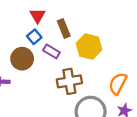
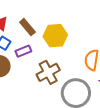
purple rectangle: (51, 51) -> (23, 51), turned -35

